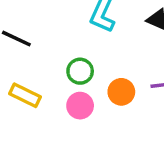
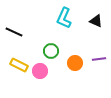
pink circle: (80, 106) -> (40, 71), moved

